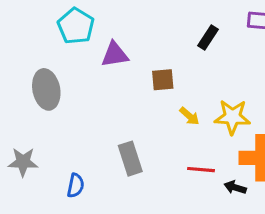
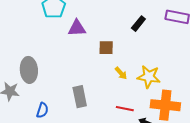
gray ellipse: (46, 89) -> (29, 70), moved

